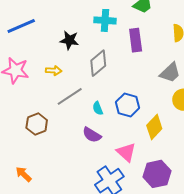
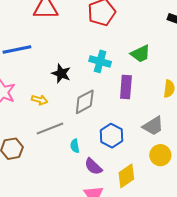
blue hexagon: (128, 105) -> (112, 136), moved
purple semicircle: (92, 135) -> (93, 167), moved

